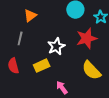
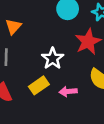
pink arrow: (62, 87) -> (68, 92), moved, turned -48

